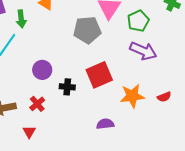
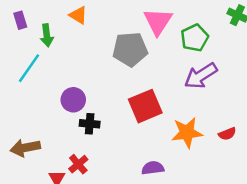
purple arrow: (143, 51) -> (201, 76), turned 124
black cross: (67, 87) -> (90, 124), moved
red cross: (37, 104) -> (78, 164), moved

